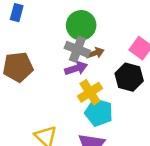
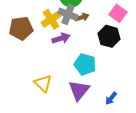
purple arrow: (76, 68) -> (61, 38), moved
yellow cross: (90, 92) -> (51, 19), moved

